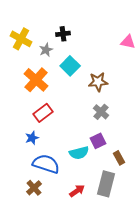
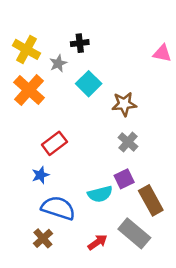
orange cross: (36, 80) -> (29, 90), moved
brown rectangle: (119, 158) -> (151, 200), size x1.6
gray rectangle: (106, 184) -> (134, 233), turned -65

